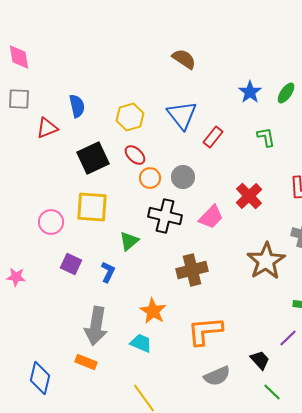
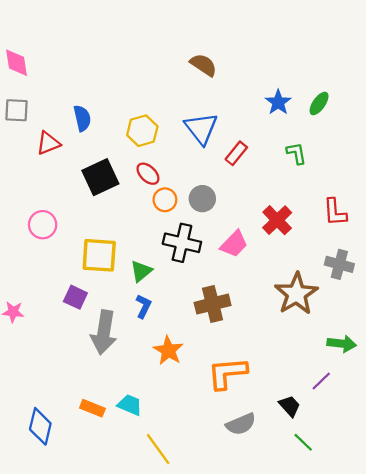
yellow square: (92, 207) -> (99, 255), moved
pink circle: (51, 222) -> (43, 225), moved
blue L-shape: (108, 272) -> (143, 306), moved
gray arrow: (96, 326) -> (104, 332), moved
cyan trapezoid: (141, 343) -> (130, 405), moved

